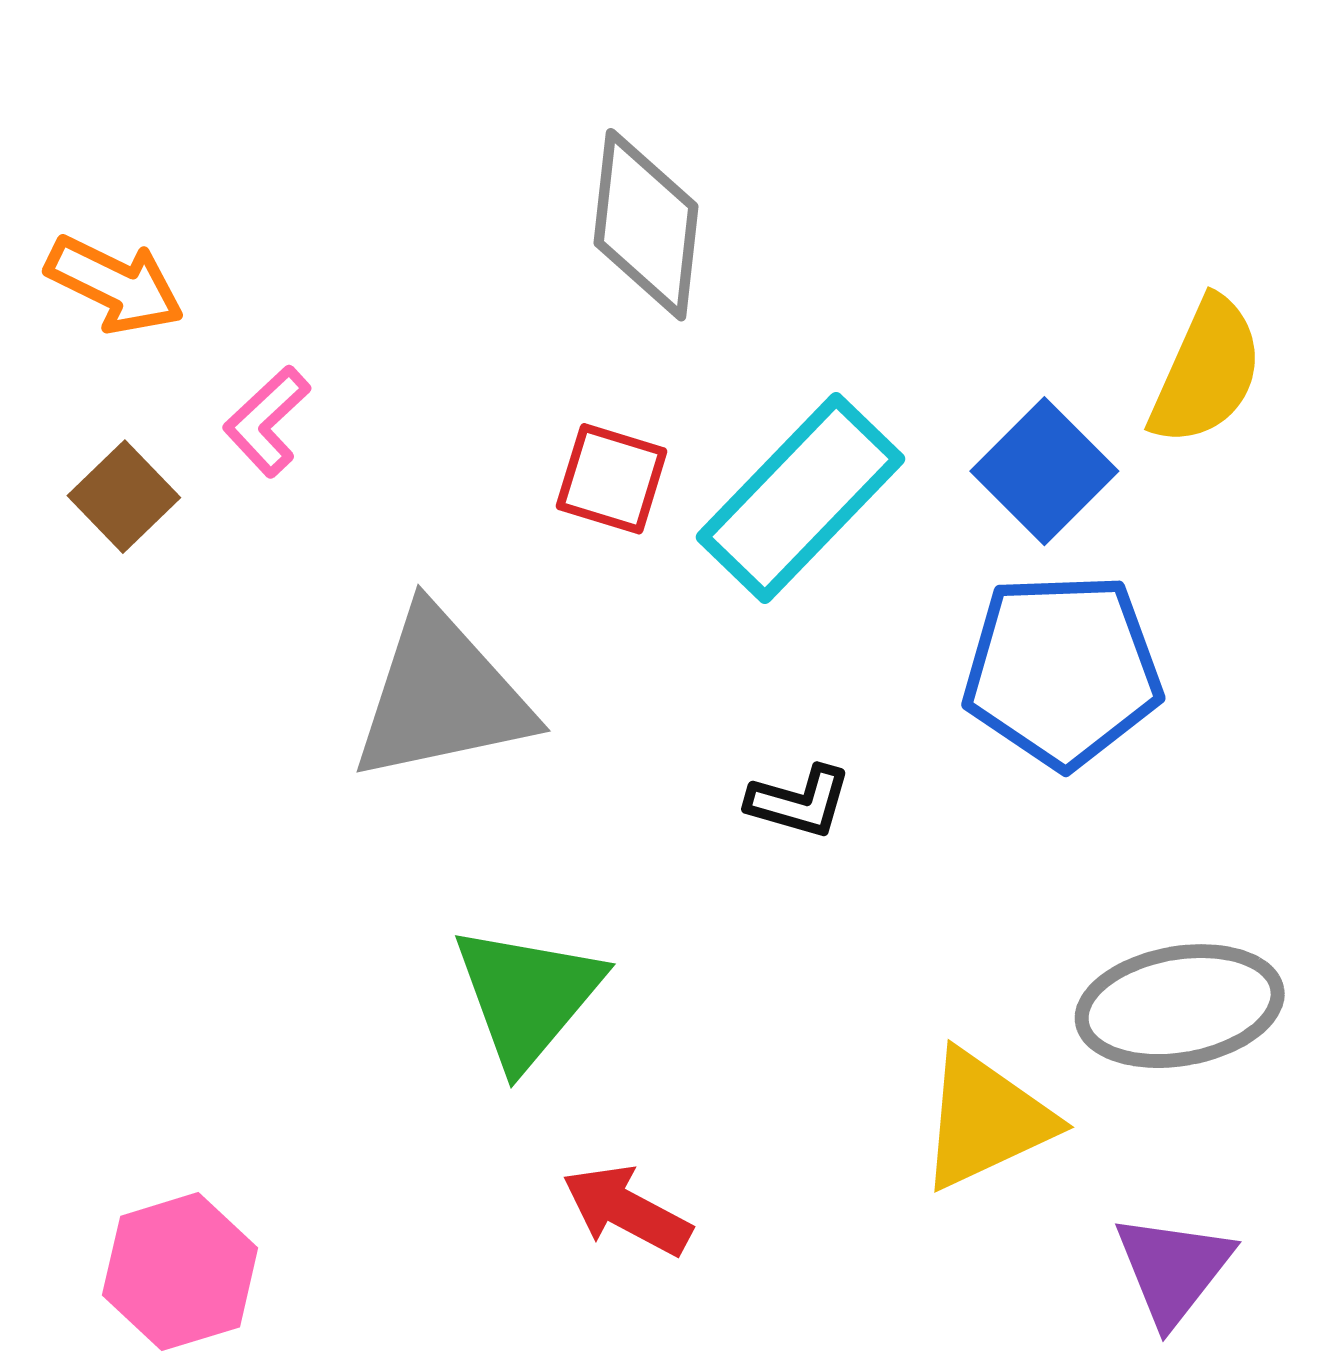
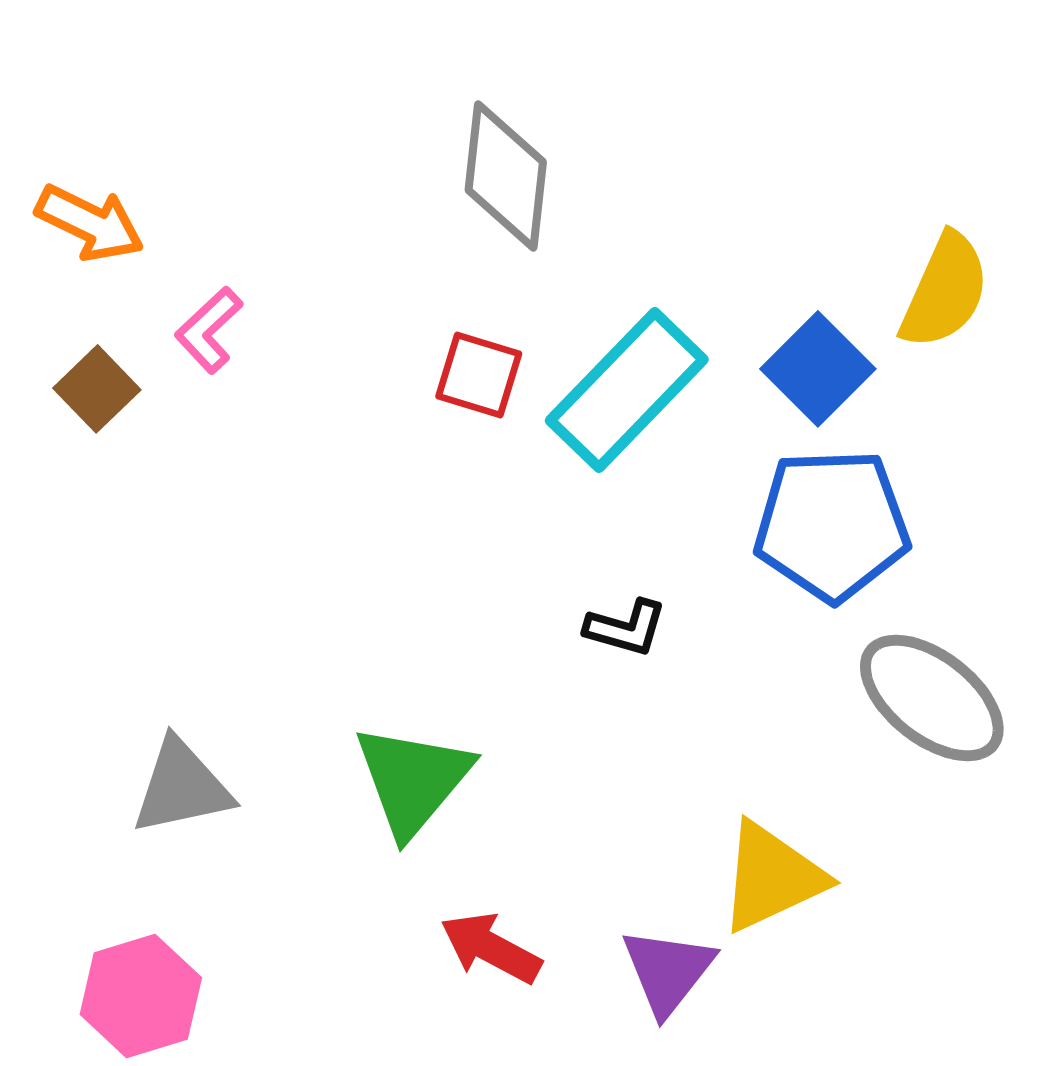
gray triangle: (442, 696) -> (182, 787), moved, size x0.7
gray ellipse: (1180, 1006) -> (932, 698), moved, turned 48
purple triangle: (1173, 1269) -> (668, 971), moved

